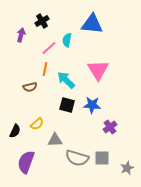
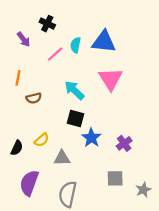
black cross: (42, 21) -> (47, 24), turned -32
blue triangle: (92, 24) -> (104, 42), moved
purple arrow: (21, 35) -> (24, 39), turned 128
orange line: (45, 69) -> (18, 78), moved
blue star: (92, 105) -> (91, 138), moved, turned 30
gray semicircle: (77, 158) -> (68, 194), moved, turned 85

